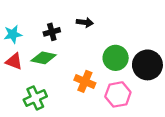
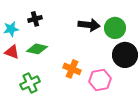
black arrow: (85, 22) -> (89, 25), moved, size x1.5
black cross: (52, 32) -> (35, 19), moved
green circle: (116, 58) -> (115, 28), moved

